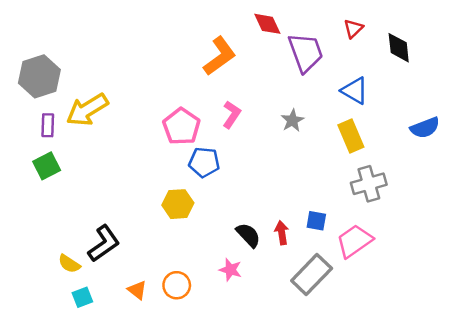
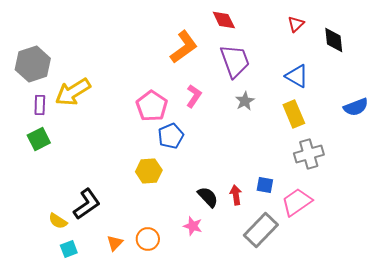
purple trapezoid: (306, 52) -> (235, 61), moved
blue pentagon: (204, 162) -> (171, 136), turned -30
orange triangle: (137, 290) -> (115, 243), turned 36

